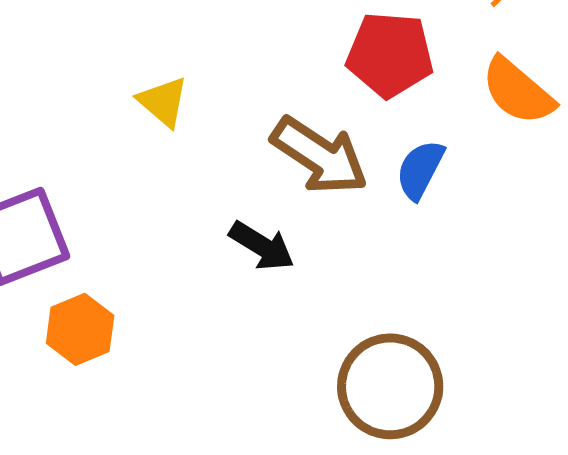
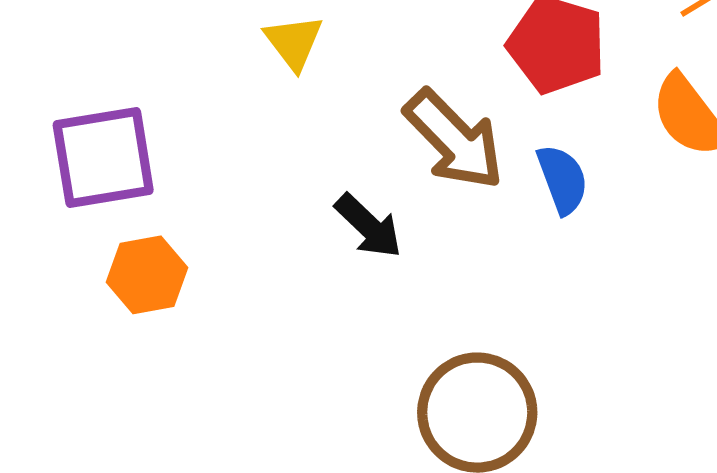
blue semicircle: (420, 170) -> (562, 179), turned 120

